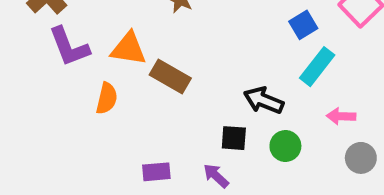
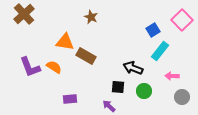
purple L-shape: (69, 47) -> (30, 67), moved
orange semicircle: (107, 98) -> (54, 67), turned -70
purple rectangle: (156, 172) -> (70, 99), moved

